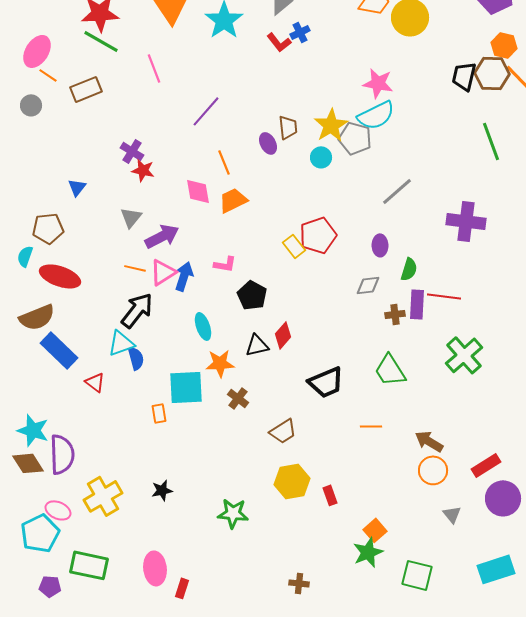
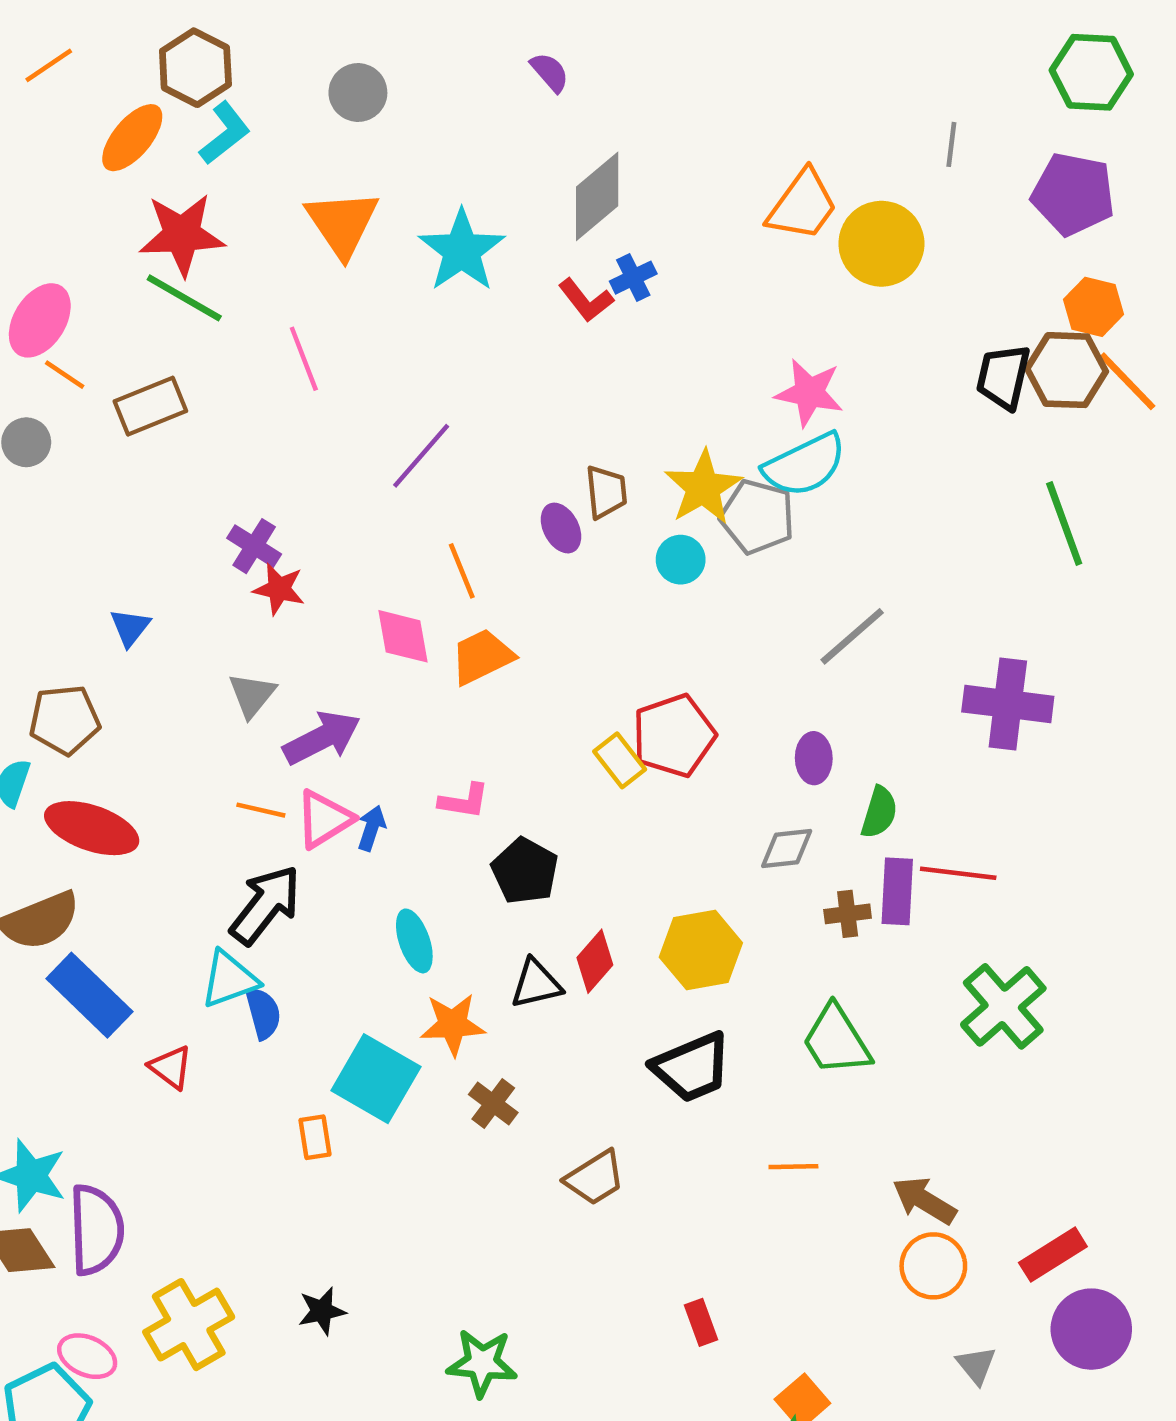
blue arrow: (184, 276) -> (371, 828), size x0.7
cyan square: (186, 387) -> (376, 1079), turned 33
yellow hexagon: (292, 481) -> (701, 950), moved

